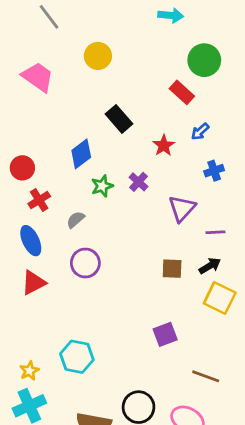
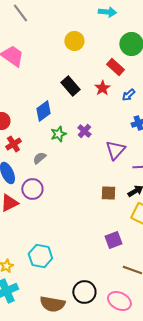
yellow circle: (98, 56) -> (74, 41), moved
red star: (164, 145) -> (102, 88), moved
purple circle: (85, 263) -> (32, 189), moved
purple square: (165, 334) -> (113, 240), moved

